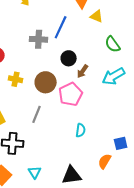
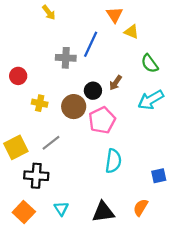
black circle: (69, 58) -> (93, 91), moved
brown arrow: (83, 71) -> (116, 83), moved
gray line: (37, 114) -> (51, 143), moved, turned 30
cyan semicircle: (81, 130) -> (113, 161), size x1.5
orange semicircle: (105, 161) -> (141, 207), moved

